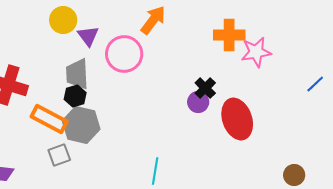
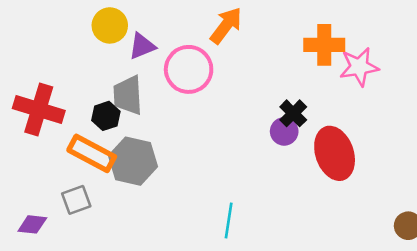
purple triangle: (88, 36) -> (142, 46), turned 45
black hexagon: (75, 96) -> (106, 116), moved
gray square: (59, 155) -> (76, 200), moved

